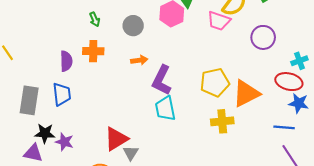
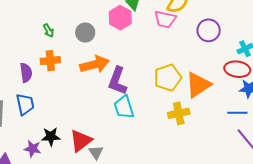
orange arrow: (139, 60) -> (95, 64), size x1.8
black star: (45, 133) -> (51, 137), moved

